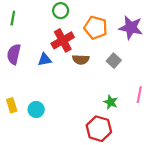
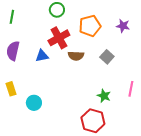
orange pentagon: (96, 28) -> (90, 26), turned -30
purple star: (131, 28) -> (123, 26), size x0.6
yellow rectangle: (12, 105) -> (11, 89), moved

